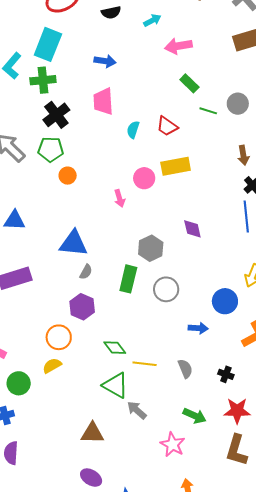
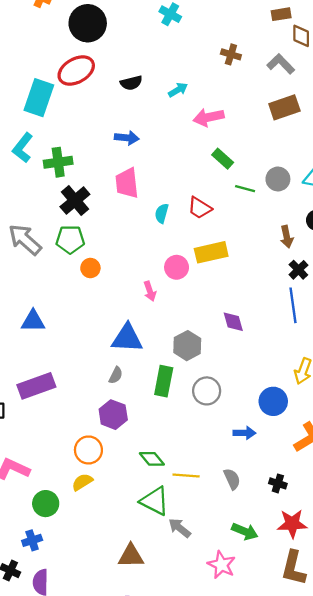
cyan rectangle: (48, 44) -> (39, 98), moved
blue triangle: (73, 243) -> (127, 338), moved

